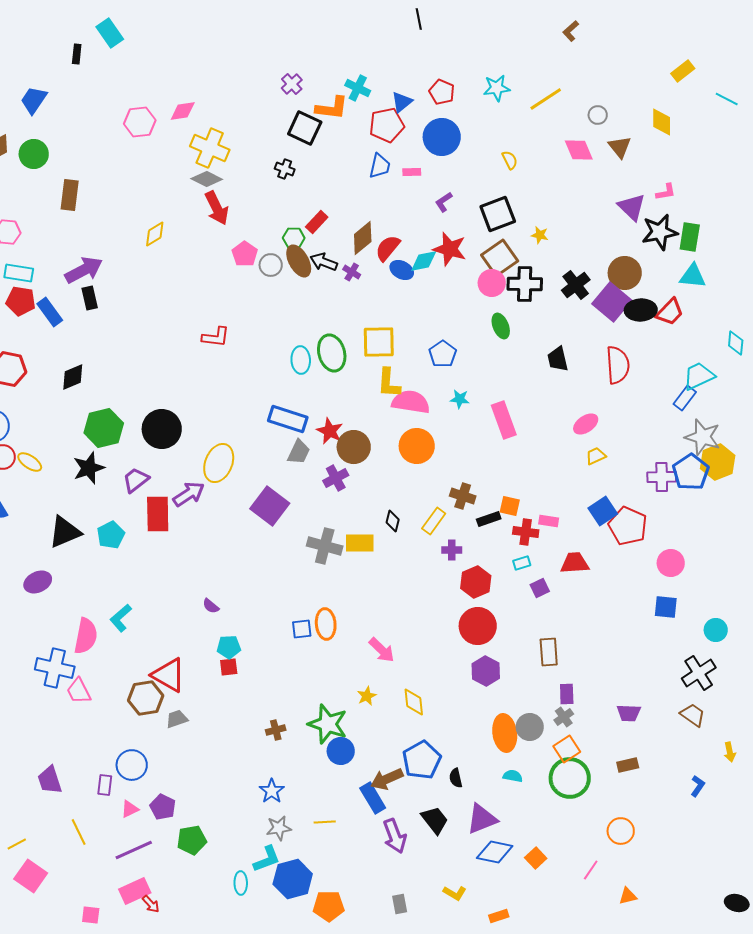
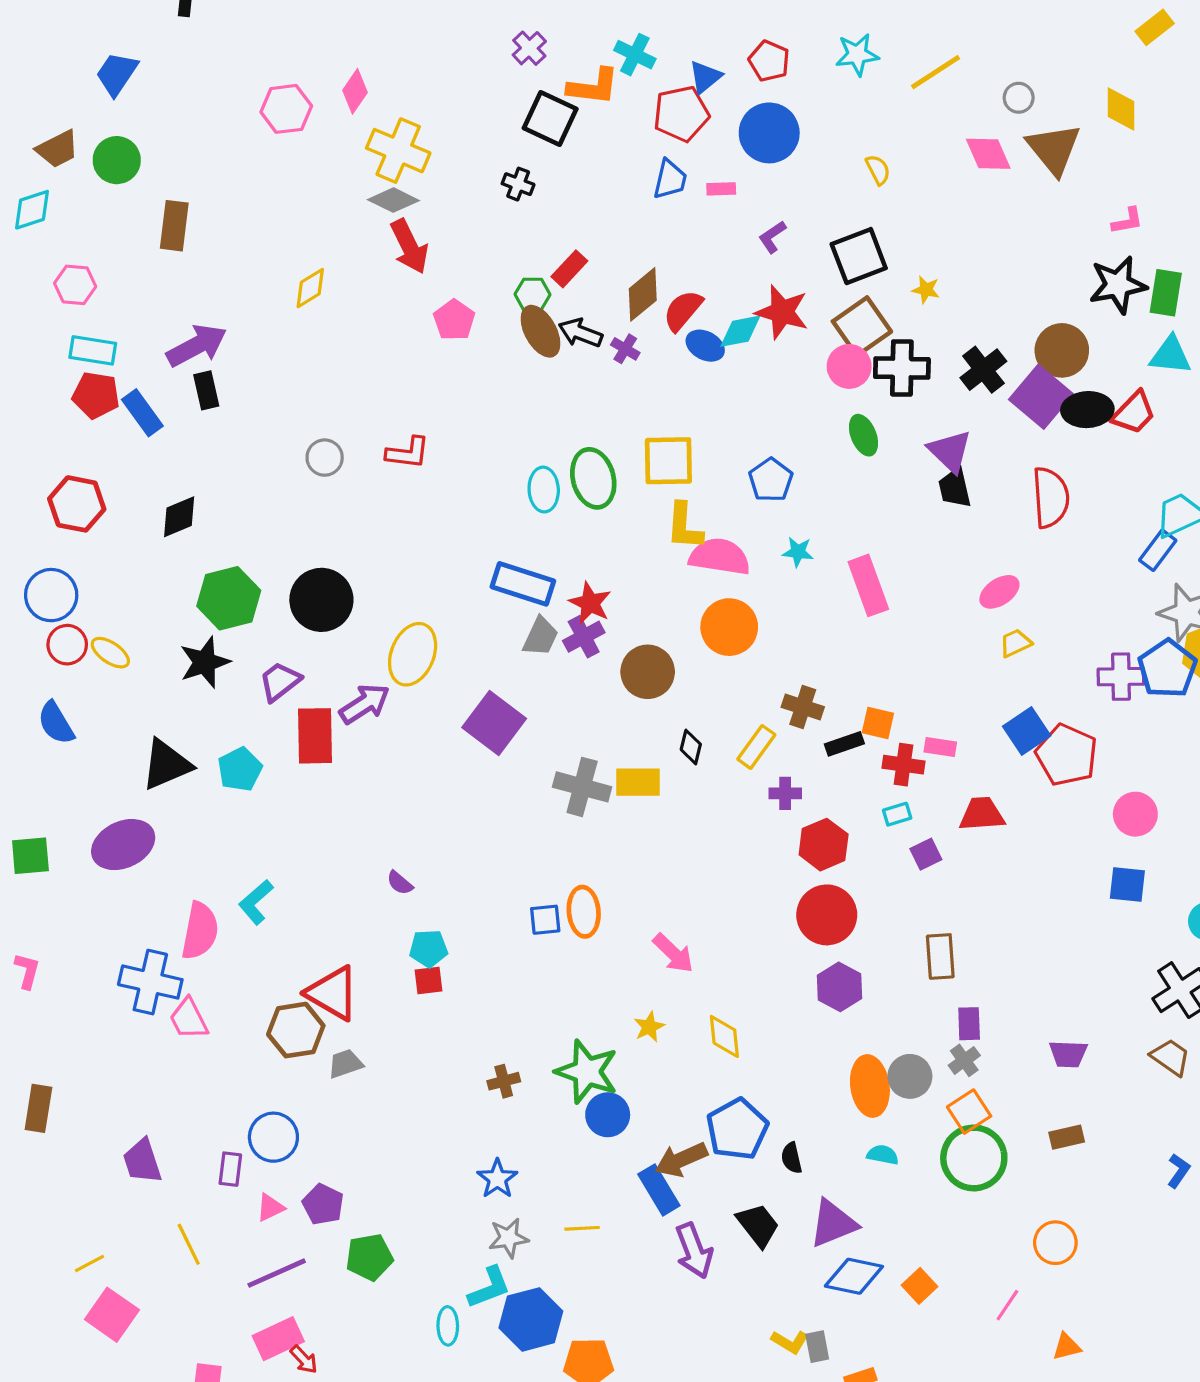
pink diamond: (183, 111) -> (355, 91), turned -48
brown triangle: (620, 147) -> (1054, 149), size x1.5
purple triangle: (632, 207) -> (950, 451), moved
gray circle: (271, 265) -> (325, 458), moved
brown circle: (354, 447) -> (648, 672), moved
purple cross: (336, 478) -> (584, 637), moved
purple ellipse: (38, 582) -> (123, 845), size x1.4
gray rectangle: (400, 904) -> (817, 1347), moved

